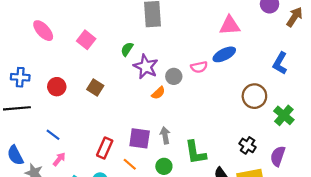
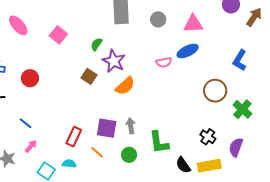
gray circle: (174, 76) -> (158, 19), moved
brown square: (95, 88) -> (89, 76), moved
orange semicircle: (158, 93) -> (125, 86), size x1.5

